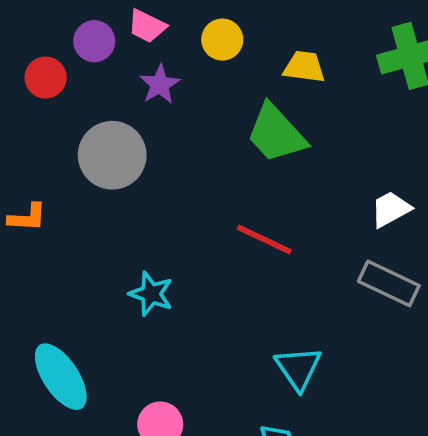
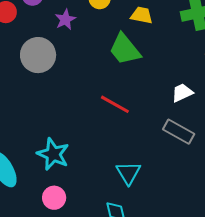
cyan star: (151, 294) -> (53, 154), moved, size x1.4

